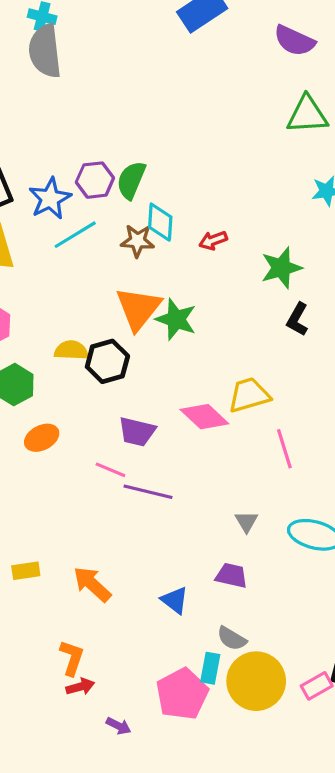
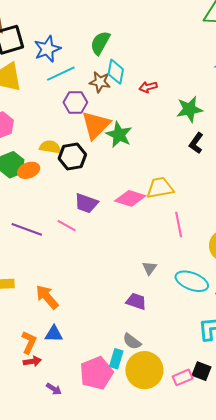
purple hexagon: (95, 180) -> (75, 102), moved
pink diamond: (204, 417) -> (130, 198), turned -32
orange ellipse: (42, 438) -> (29, 170), moved
purple line: (148, 492) -> (27, 229), moved
blue triangle: (175, 600) -> (54, 334), moved, turned -42

